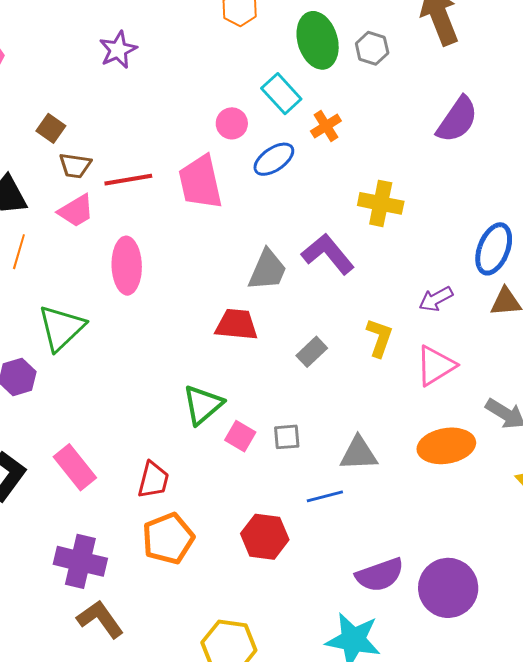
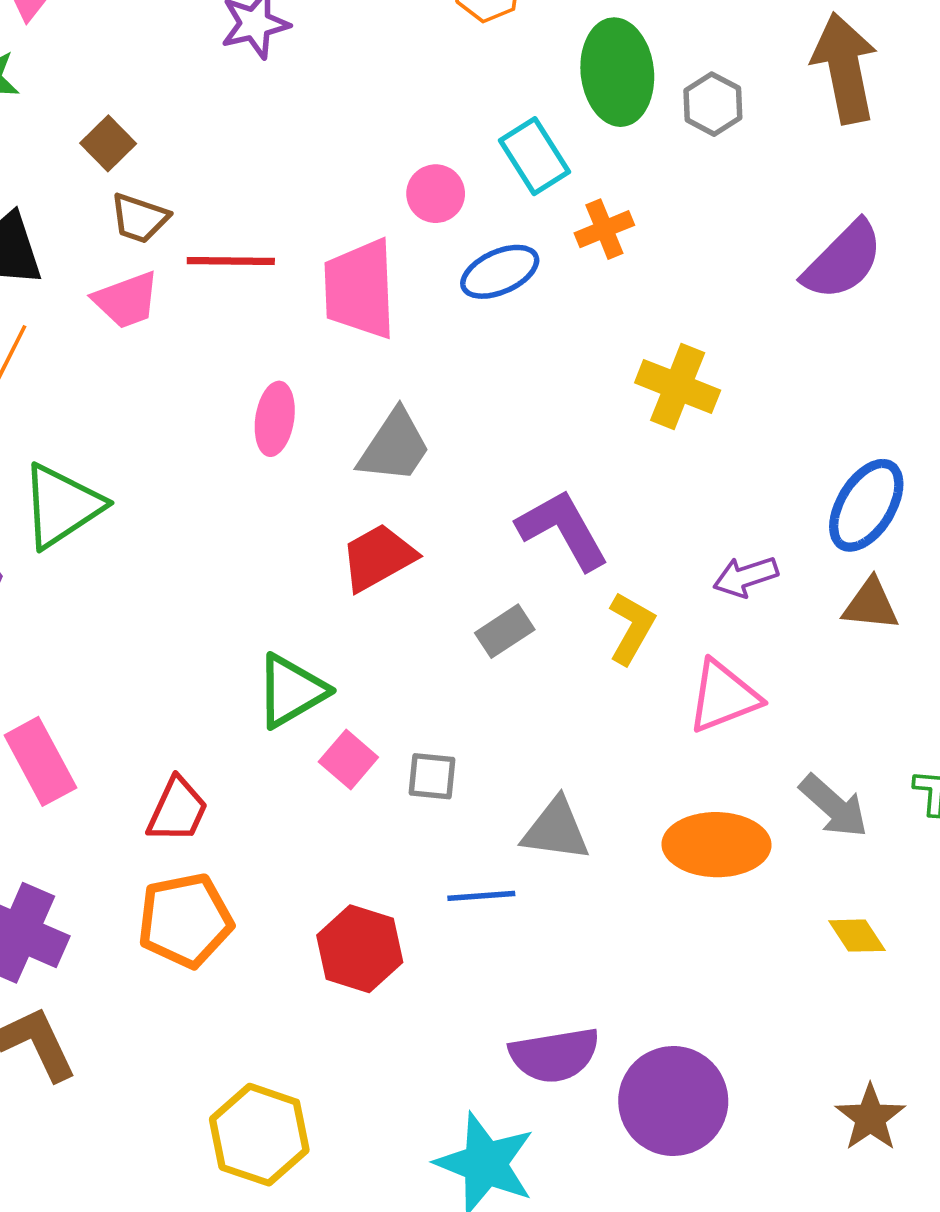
purple L-shape: (328, 254) -> (563, 530), moved
pink ellipse: (127, 266) -> (275, 419), moved, size x0.7
gray trapezoid: (268, 270) -> (394, 446), moved
red trapezoid: (236, 325) -> (378, 557), turned -45

